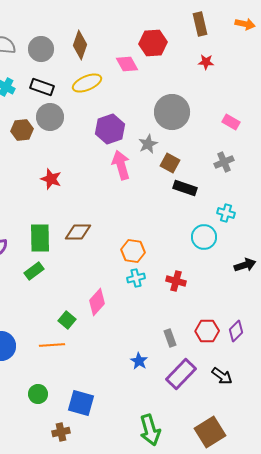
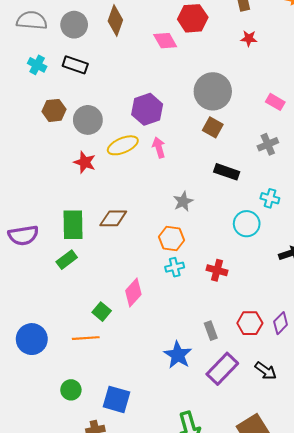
yellow ellipse: (87, 83) -> (123, 145), moved
gray circle: (50, 117) -> (88, 120), moved
gray star: (148, 144) -> (183, 201), moved
brown square: (170, 163) -> (213, 127), moved
pink arrow: (121, 165) -> (159, 147), size x0.7
blue star: (139, 361) -> (178, 355), size x1.5

